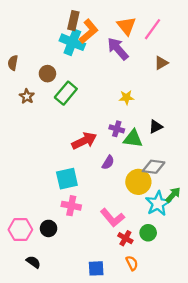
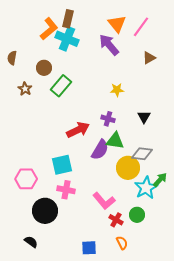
orange L-shape: (89, 31) -> (49, 29), moved
black triangle: (156, 127) -> (144, 117), turned -32
green triangle: (133, 139) -> (115, 141), moved
purple semicircle: (108, 162) -> (100, 150), size x1.5
black circle: (49, 228) -> (45, 211), size x1.6
pink hexagon: (20, 230) -> (26, 179), moved

